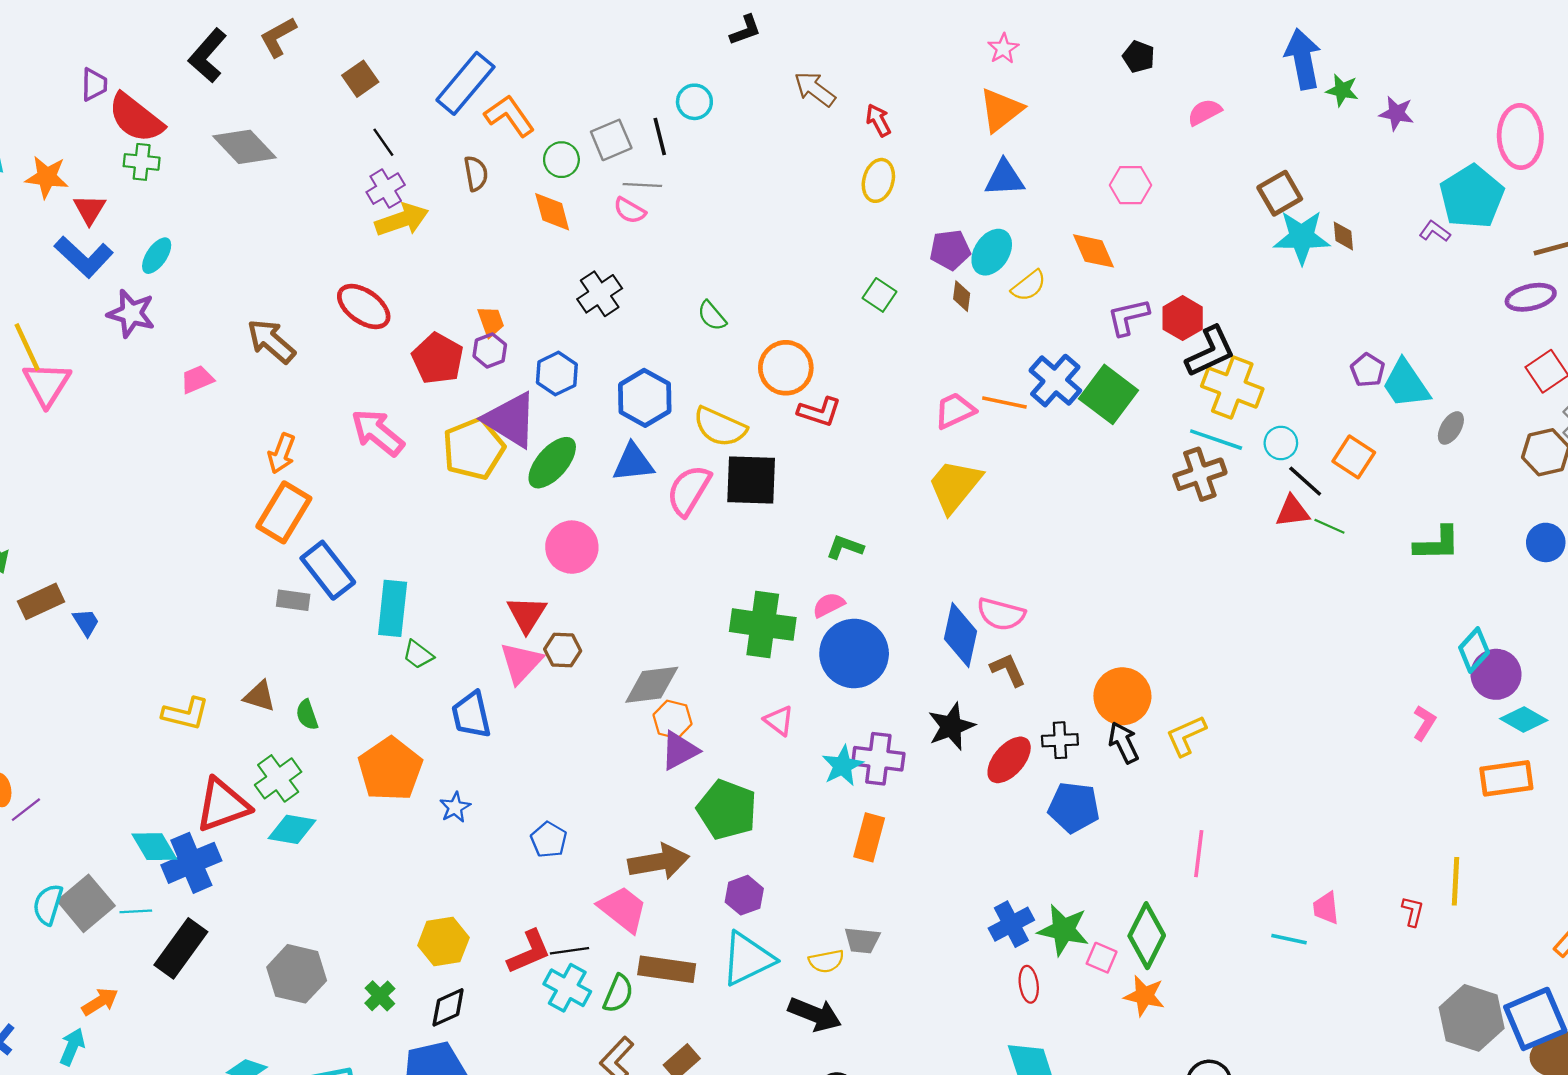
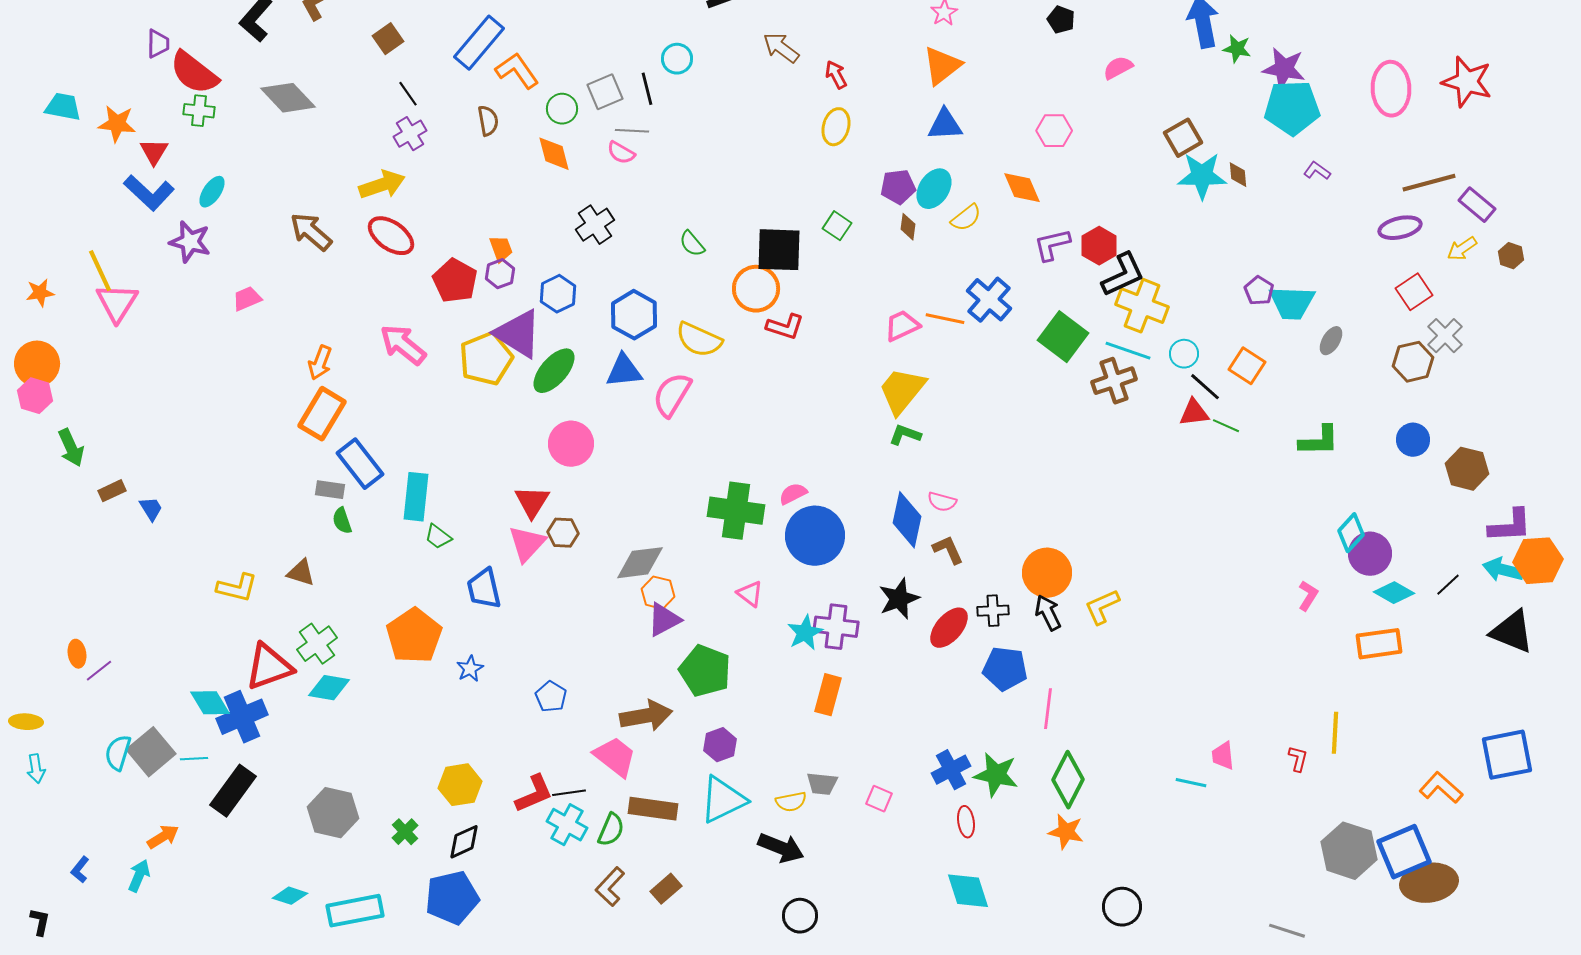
purple star: (1397, 113) -> (1284, 69), size x1.4
cyan pentagon: (1472, 197) -> (1292, 108), moved, turned 30
yellow arrow: (402, 220) -> (382, 185), moved
brown arrow: (271, 341) -> (311, 232), moved
cyan trapezoid: (1406, 384) -> (1292, 303), turned -54
green square: (1109, 394) -> (1063, 337), moved
black square: (751, 480) -> (779, 250), moved
green L-shape: (845, 547) -> (905, 435), moved
brown rectangle: (41, 601) -> (112, 491), size x0.7
pink semicircle: (1001, 614) -> (942, 502), size x0.7
green semicircle: (307, 715) -> (342, 521), moved
pink line: (1199, 854) -> (1048, 709), moved
pink square: (1102, 958) -> (879, 799), moved

